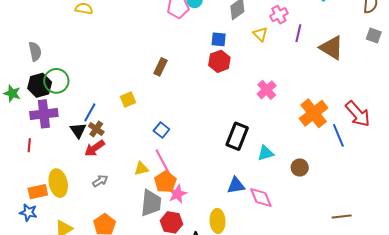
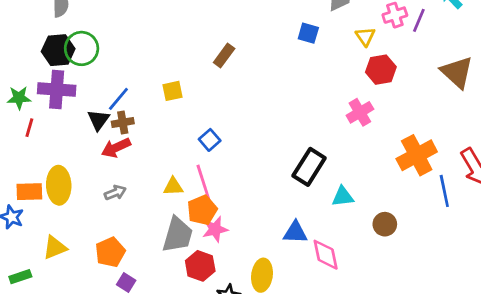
purple line: (298, 33) -> (419, 20), moved
red hexagon: (219, 61) -> (381, 70), moved
green star: (12, 93) -> (19, 98), moved, turned -30
brown cross: (96, 129) -> (123, 122), turned 35

